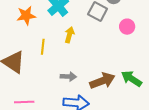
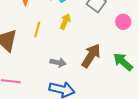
green arrow: (131, 79) -> (123, 62), moved
brown arrow: (102, 81) -> (91, 56), moved, turned -45

